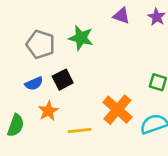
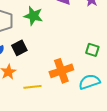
orange cross: (117, 110) -> (61, 71), turned 30

